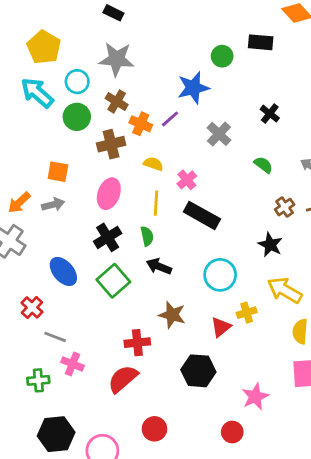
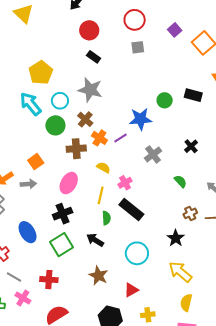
orange square: (58, 172) -> (36, 162), turned 35
green semicircle: (147, 236) -> (106, 218), moved
yellow cross: (247, 313) -> (148, 315), moved
red cross: (137, 343) -> (49, 280), moved

